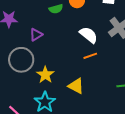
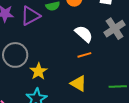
purple triangle: (36, 35) -> (30, 16), moved, size x1.5
yellow triangle: (76, 86) -> (78, 83), moved

